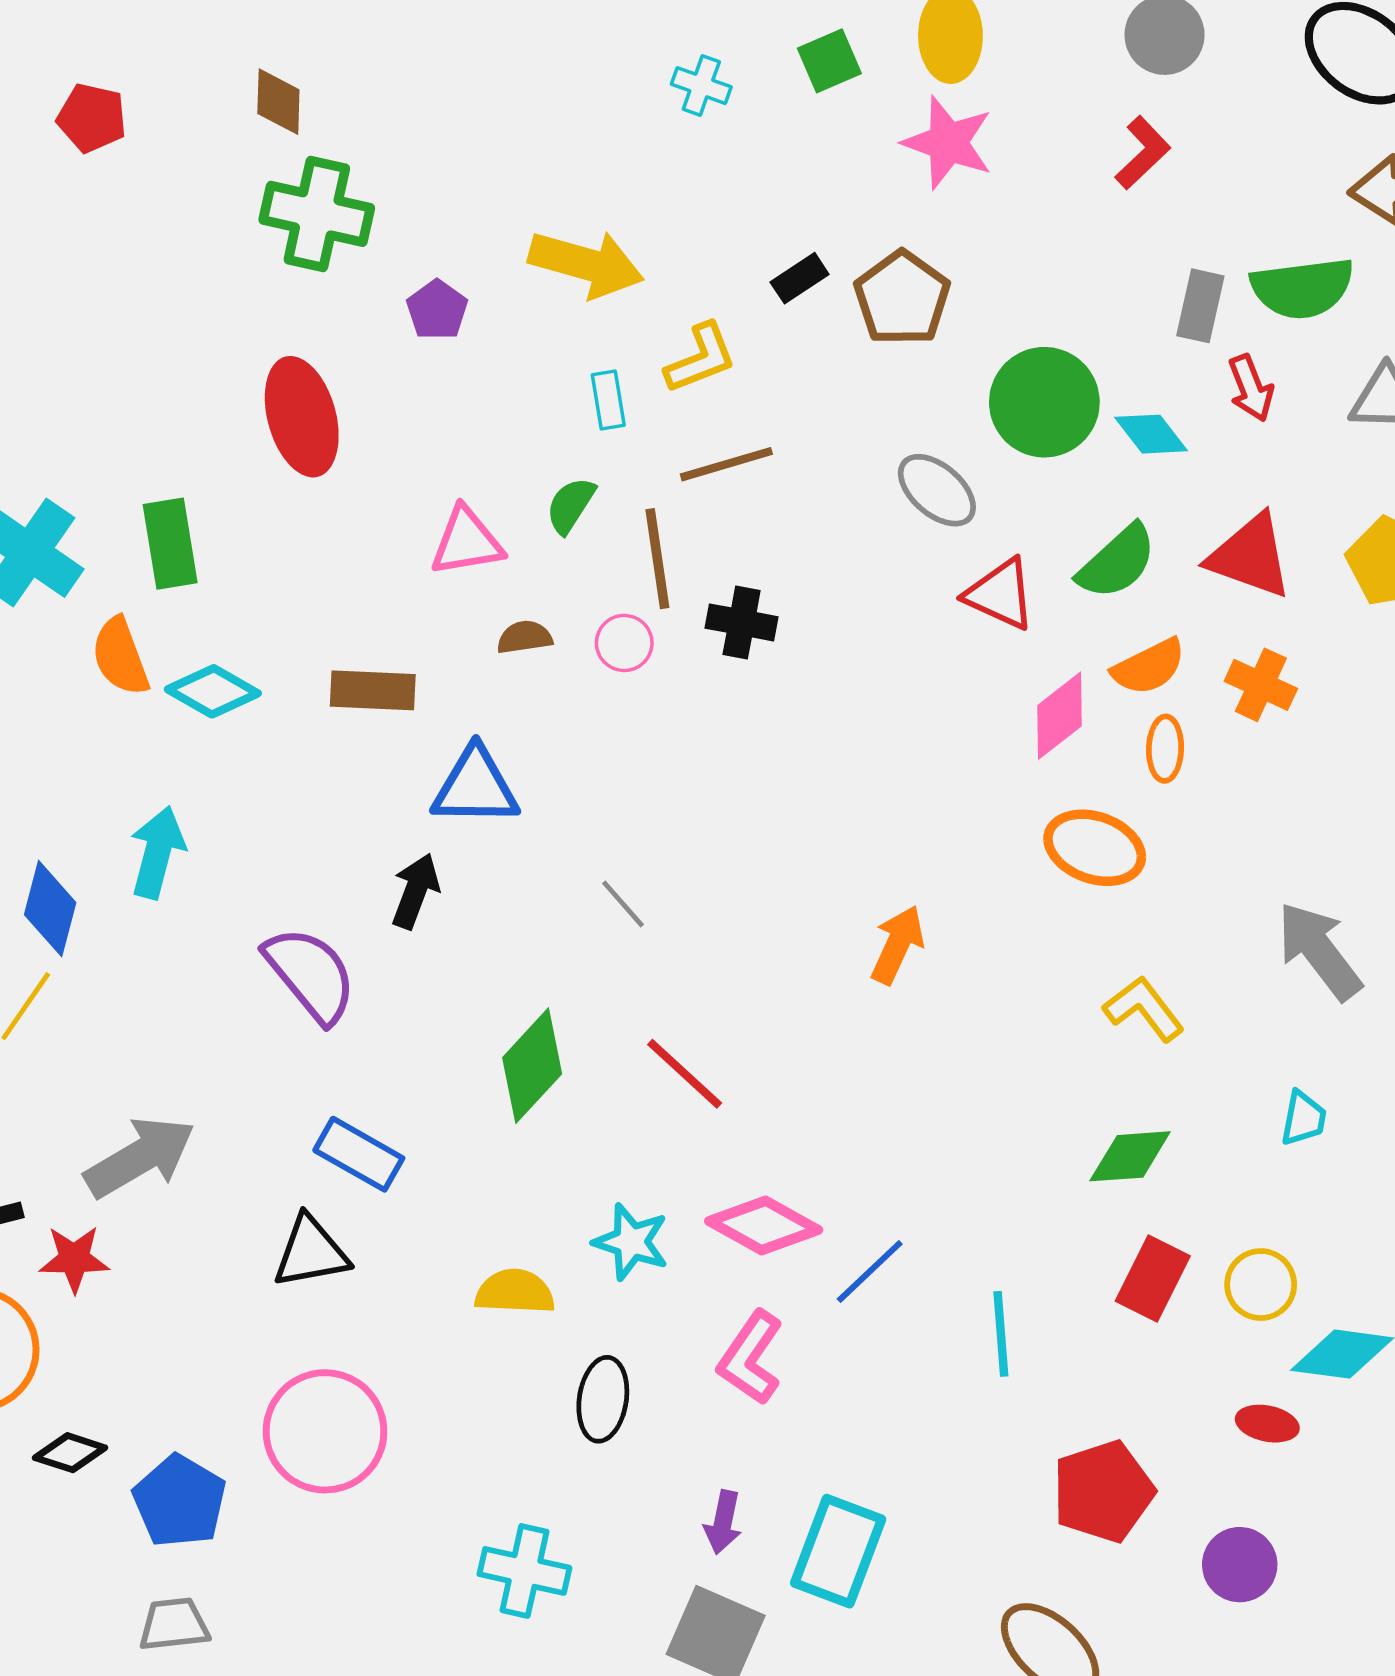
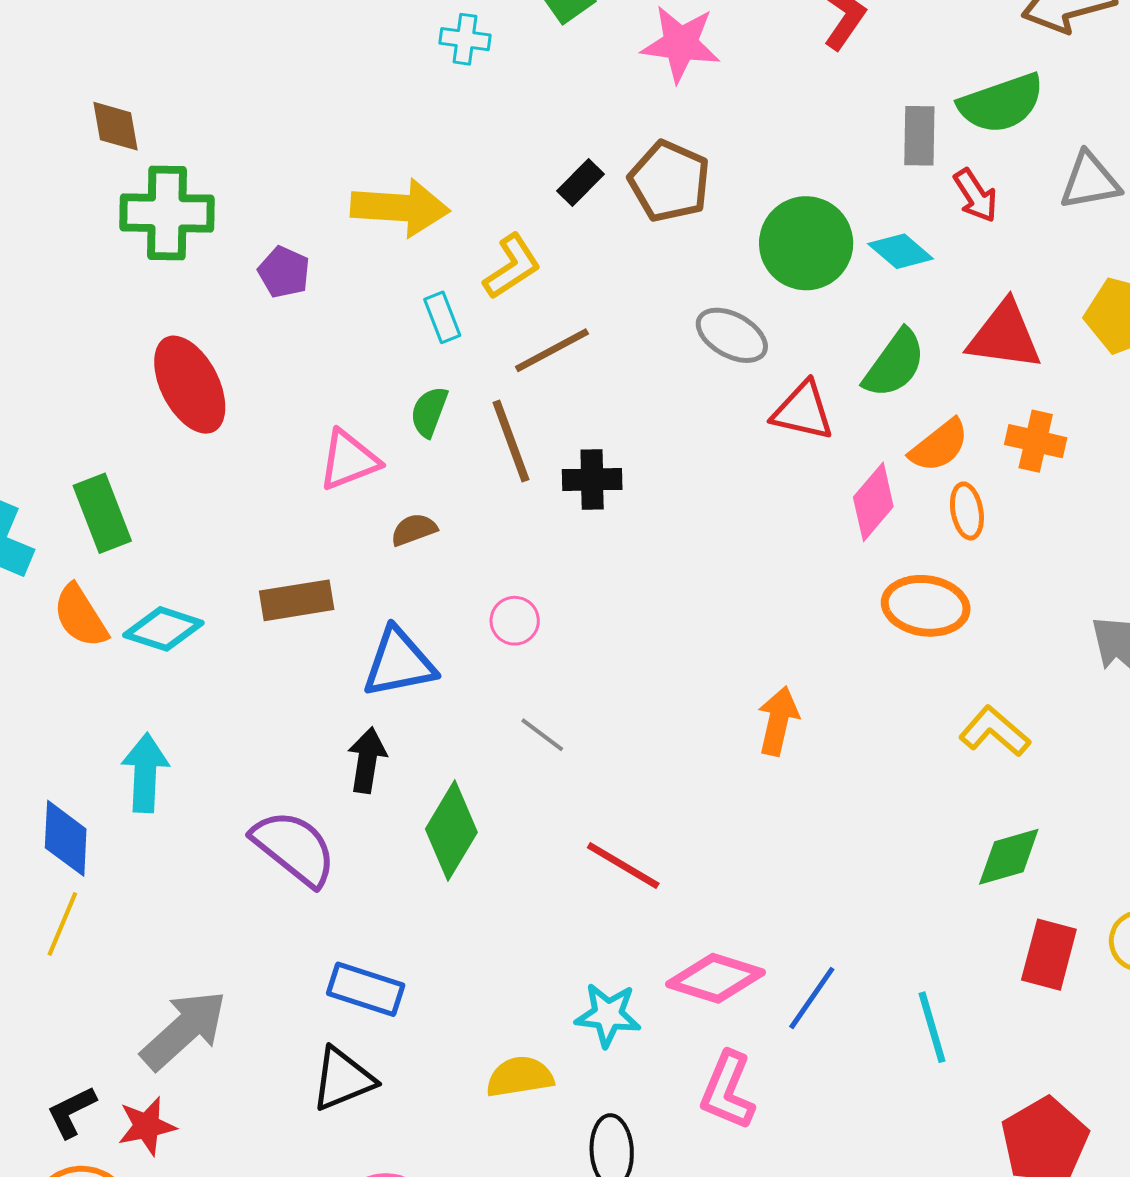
pink circle: (624, 643) -> (515, 621), moved
green diamond: (532, 1066) -> (451, 831), moved

